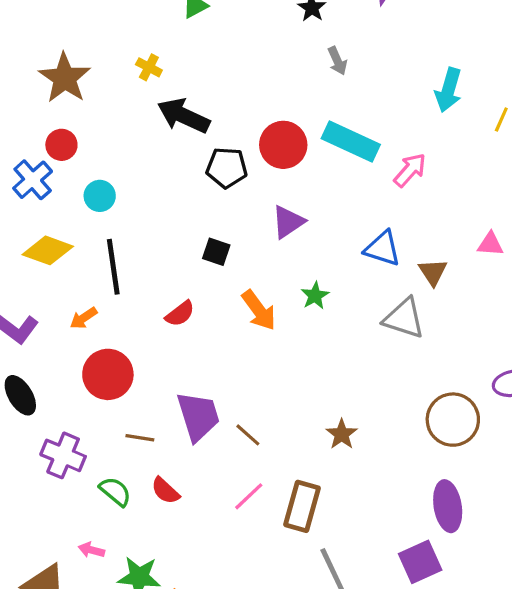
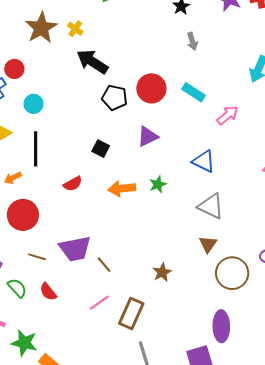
brown star: (65, 78) -> (41, 28), moved
cyan rectangle: (351, 141) -> (193, 92), size x0.7
brown triangle: (433, 272) -> (208, 244), moved
orange arrow: (259, 310) -> (122, 189), turned 112
purple trapezoid: (198, 416) -> (75, 249), turned 88

